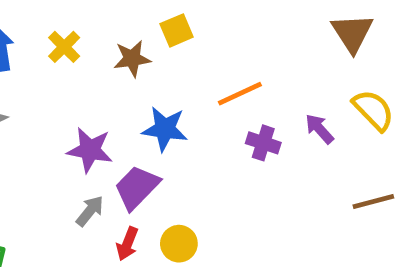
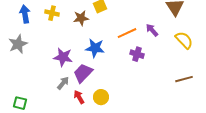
yellow cross: (64, 47) -> (52, 13), turned -32
purple arrow: (319, 129) -> (152, 30), moved
red arrow: (127, 244) -> (79, 97), turned 128

